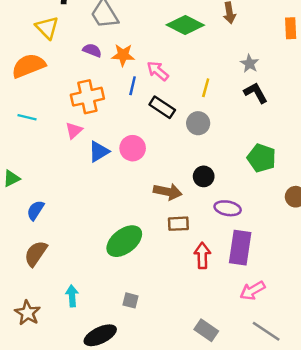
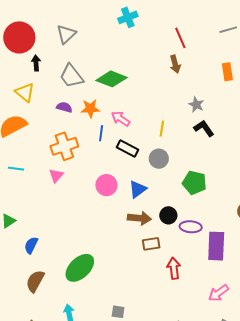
green diamond: (185, 25) -> (112, 79), moved
blue triangle: (99, 152) -> (138, 189), moved
green pentagon: (261, 158) -> (194, 183), moved
black circle: (204, 176) -> (168, 215), moved
green ellipse: (124, 241) -> (80, 268), moved
purple rectangle: (240, 248) -> (216, 246), moved

